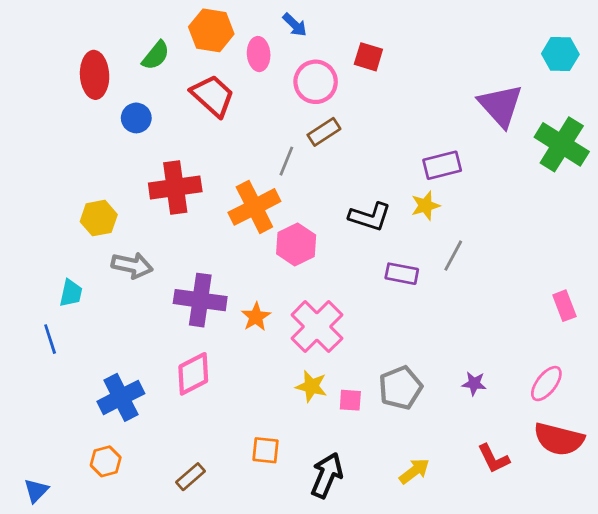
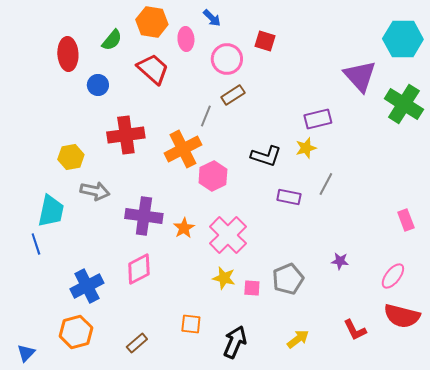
cyan hexagon: (560, 54) -> (403, 39), size x1.5
cyan trapezoid: (71, 293) -> (51, 211), size x1.6
purple star: (474, 384) -> (340, 261), moved
orange hexagon: (106, 461) -> (76, 332), size x1.5

